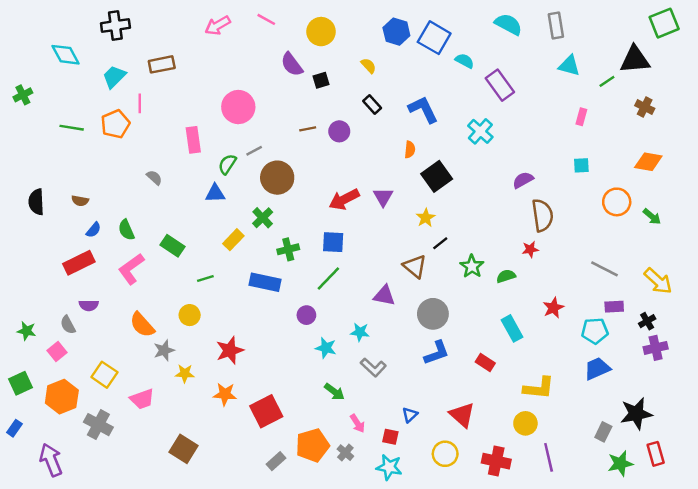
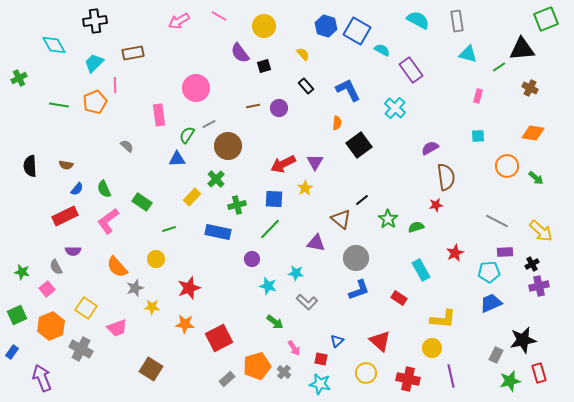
yellow star: (426, 218) -> (305, 188), moved

